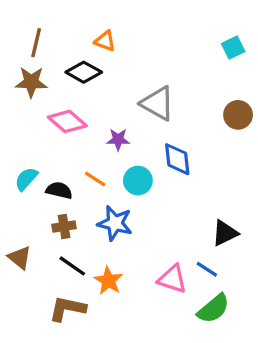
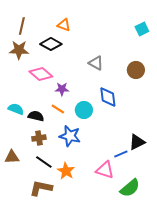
gray triangle: (158, 103) -> (96, 63), size x0.7
brown circle: (238, 115) -> (136, 70), moved
purple star: (118, 139) -> (62, 89), moved
cyan semicircle: (26, 179) -> (16, 109), turned 70
brown triangle: (20, 258) -> (12, 157), turned -42
blue line: (207, 269) -> (121, 154), moved, turned -56

